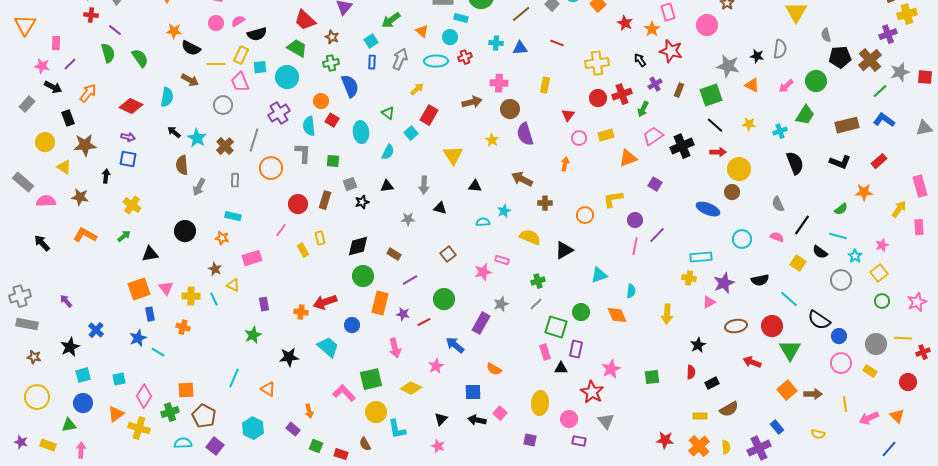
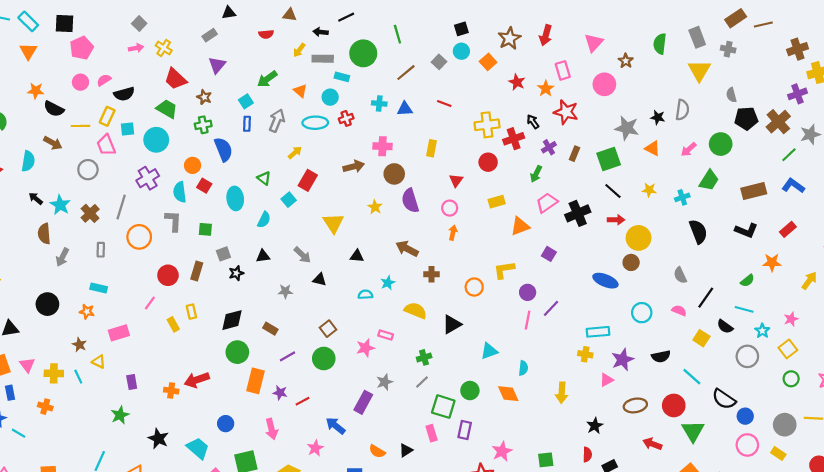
red cross: (622, 94) -> (514, 139), moved
pink circle: (579, 138) -> (450, 208), moved
gray arrow: (424, 185) -> (302, 255), turned -48
green circle: (444, 299) -> (324, 359), moved
blue circle: (352, 325) -> (226, 424), moved
cyan trapezoid: (328, 347) -> (198, 448), moved
black star: (289, 357) -> (158, 439), turned 30
black triangle: (561, 368) -> (406, 450), moved, turned -32

